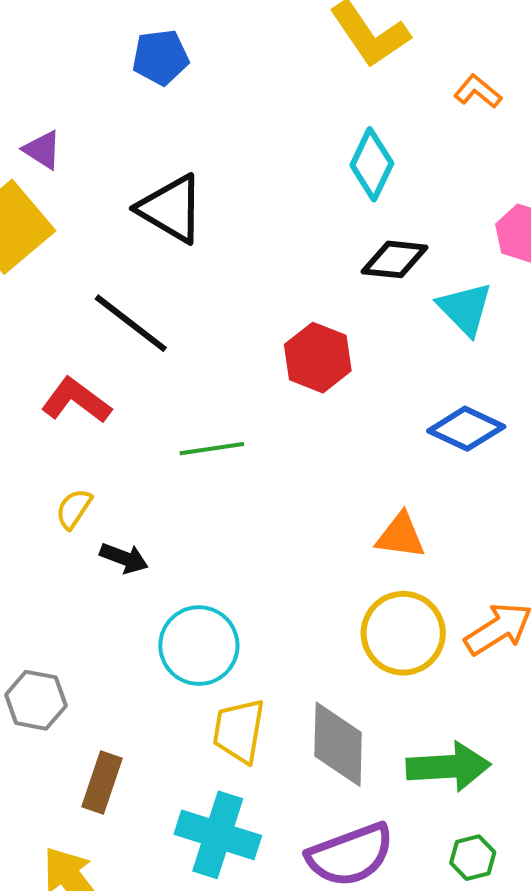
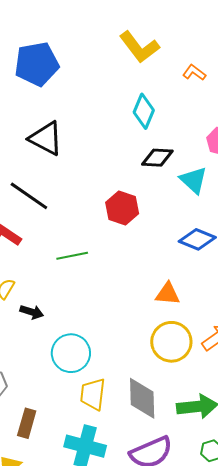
blue pentagon: (160, 57) -> (37, 64), size x1.6

